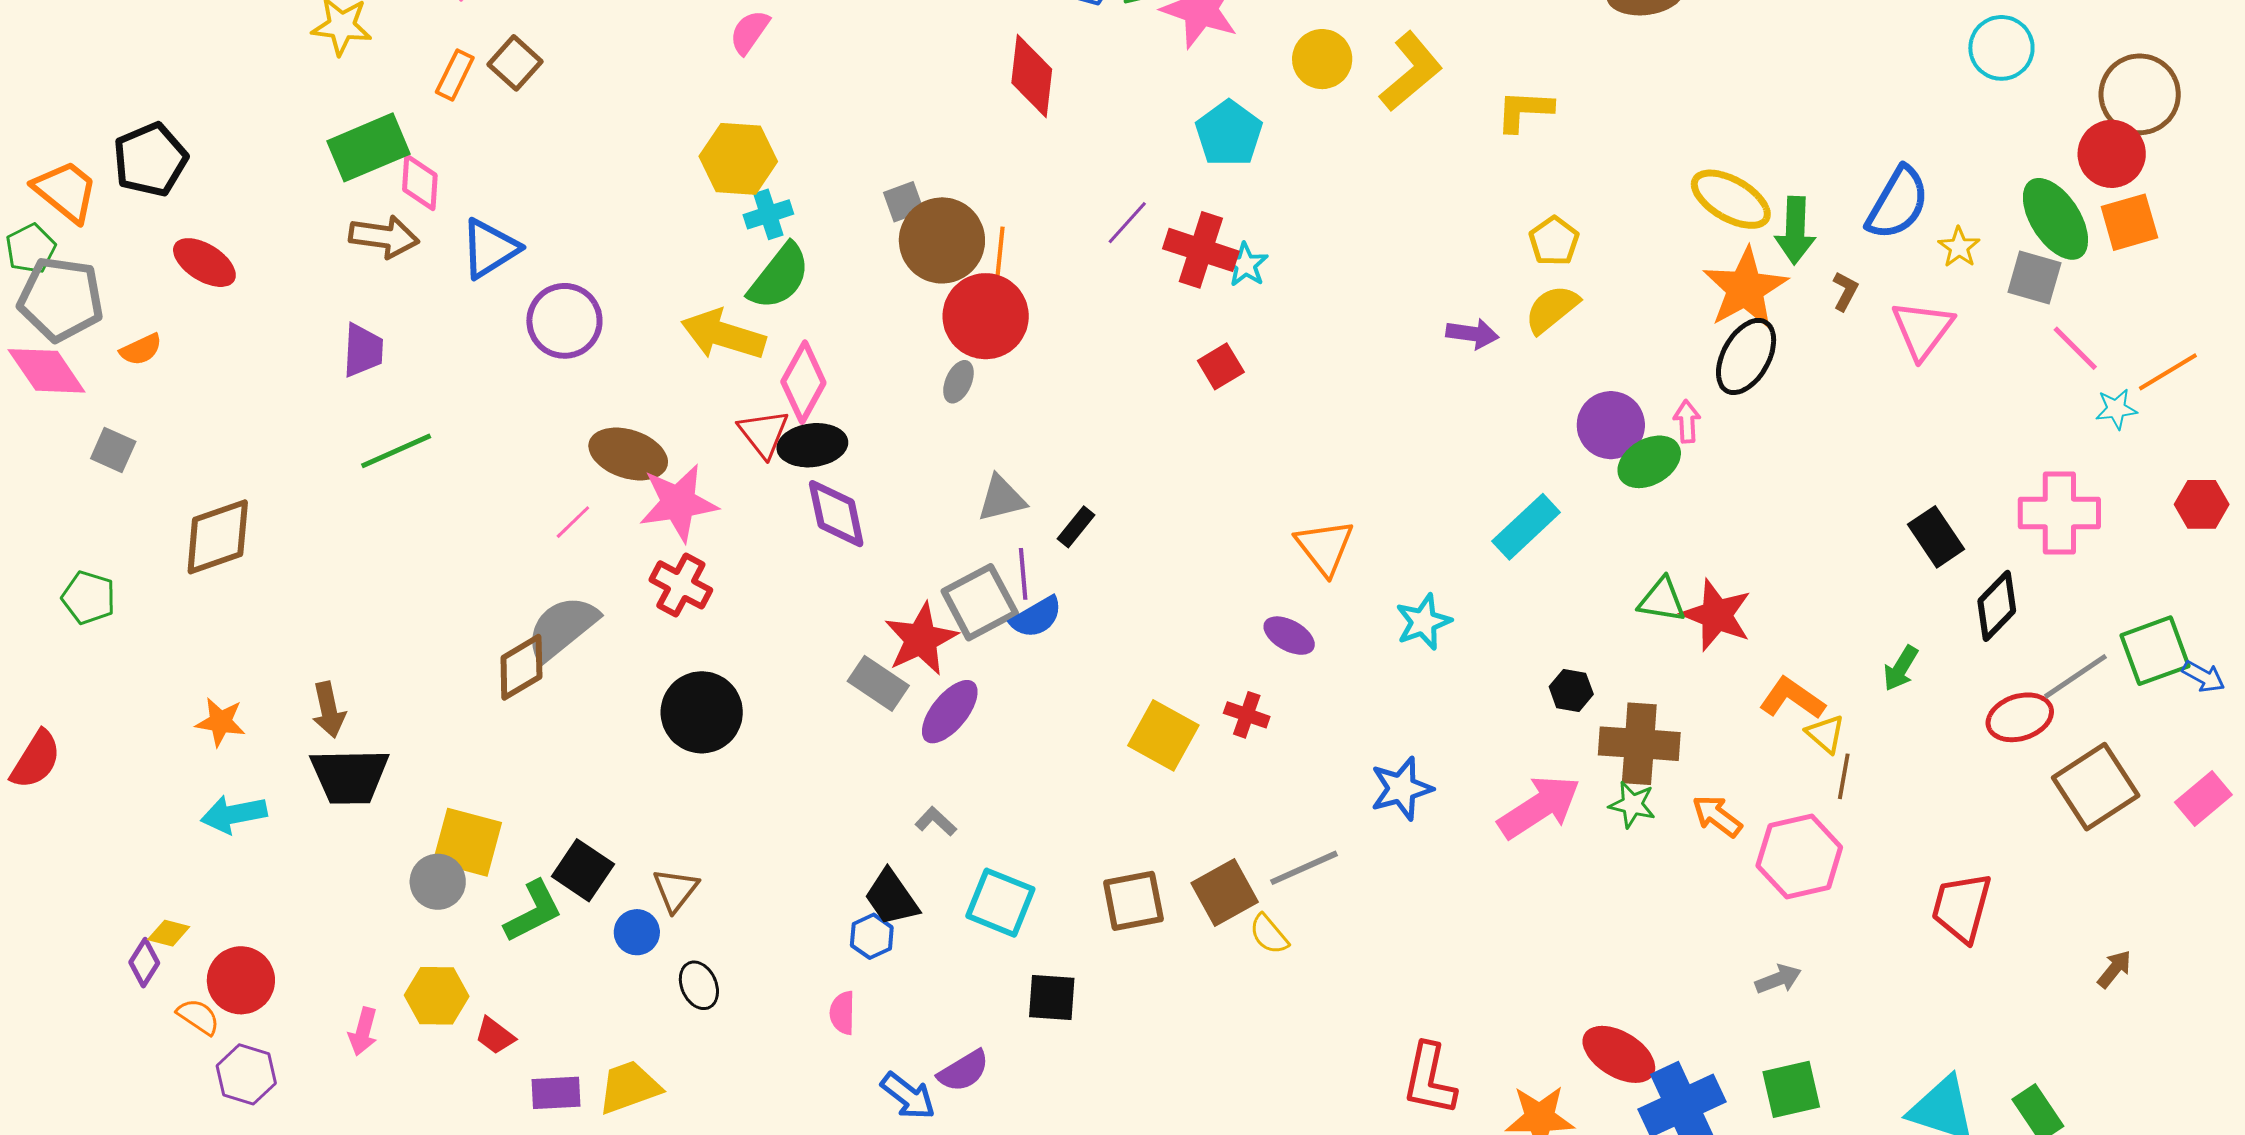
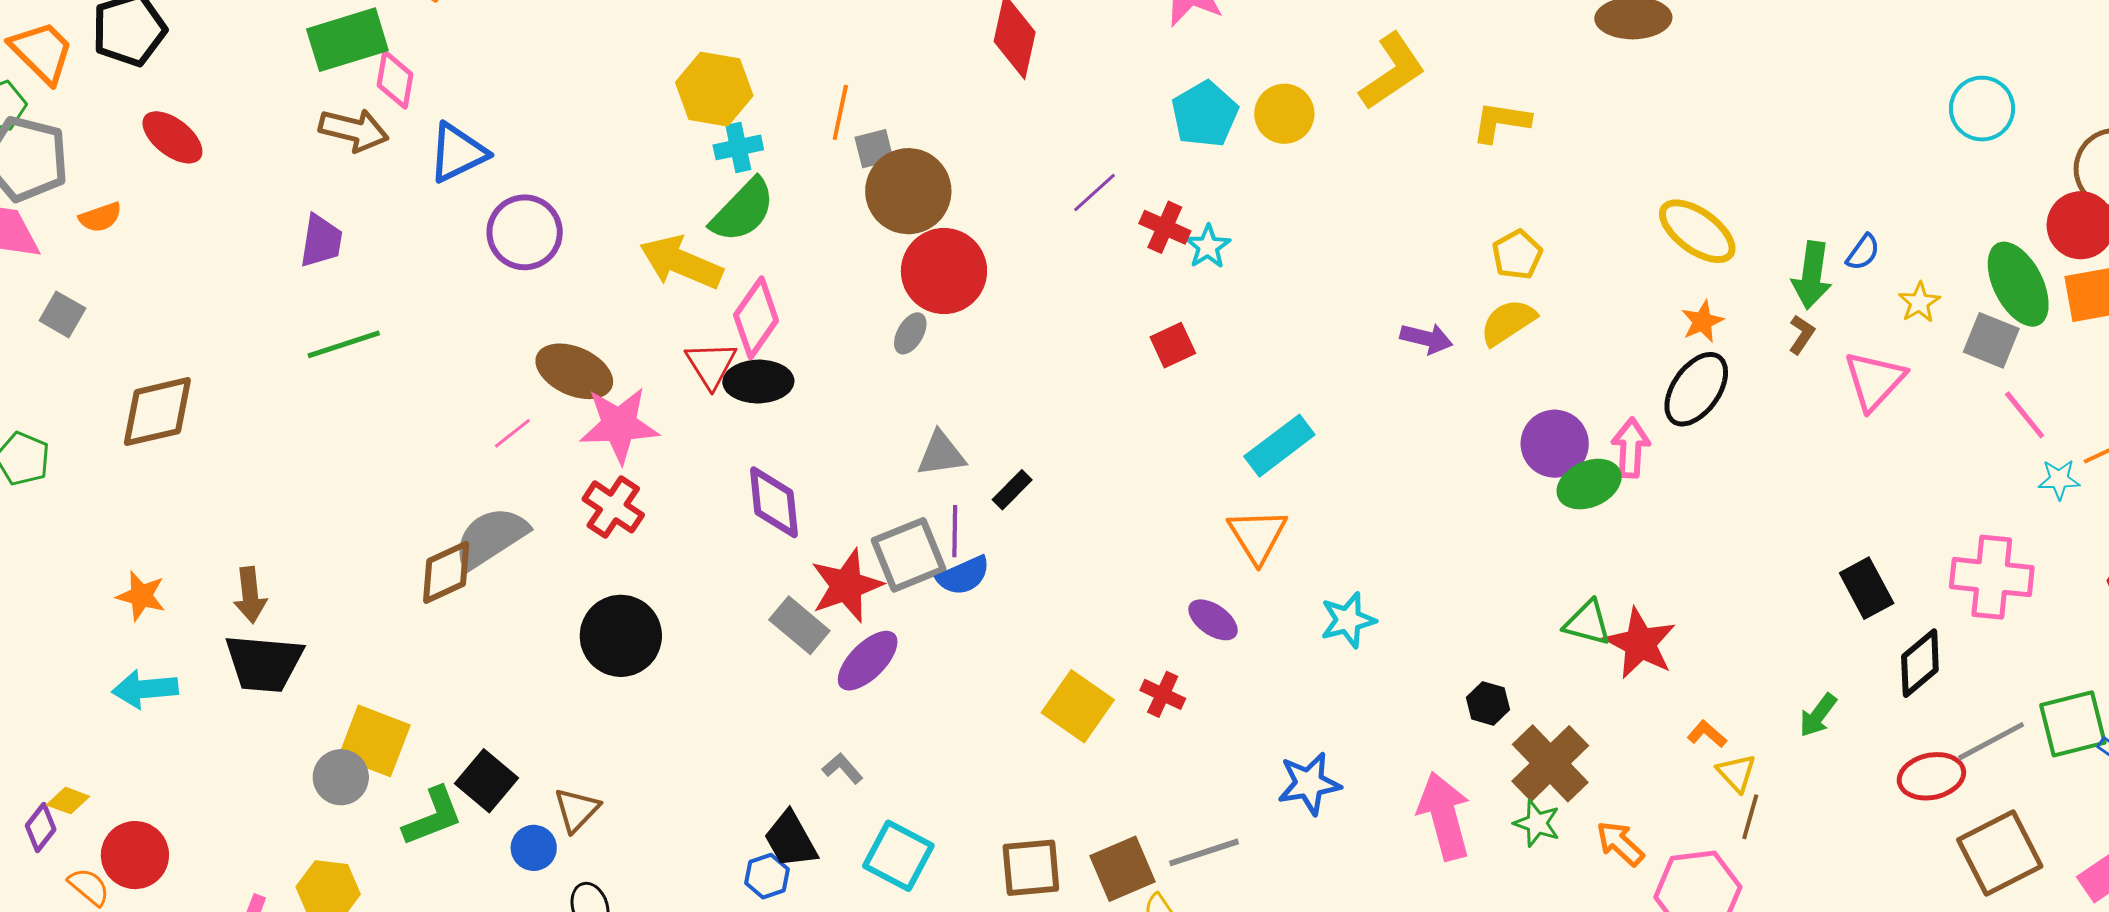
yellow circle: (1322, 59) -> (1284, 114), moved
blue semicircle: (1898, 203) -> (1863, 252), size x0.5
green arrow: (1795, 230) -> (1812, 275), moved
red cross: (1201, 250) -> (1165, 227), size x0.7
orange line: (1000, 254) -> (840, 112), moved
orange star: (1745, 288) -> (1702, 321), size x0.5
pink arrow: (1687, 421) -> (1631, 448), size x1.4
purple diamond: (836, 514) -> (774, 502), moved
cyan rectangle: (1526, 527) -> (1279, 446), moved
orange L-shape: (1792, 698) -> (1707, 734), size x0.6
brown cross: (1639, 744) -> (1550, 763), turned 36
pink arrow: (1539, 807) -> (1444, 816), turned -78

